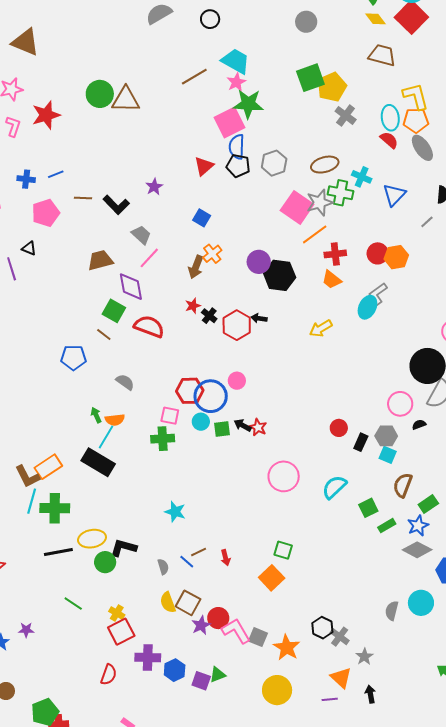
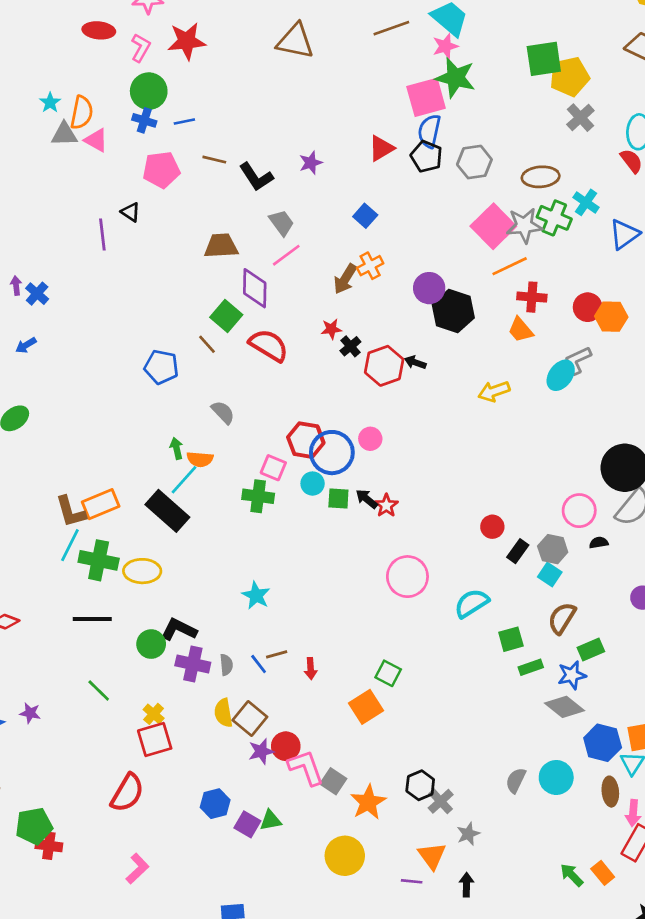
green circle: (100, 94) -> (149, 91), moved
yellow ellipse: (92, 539) -> (142, 571), moved
purple cross: (148, 657) -> (193, 664), moved
red semicircle: (109, 675) -> (127, 793), size x1.4

